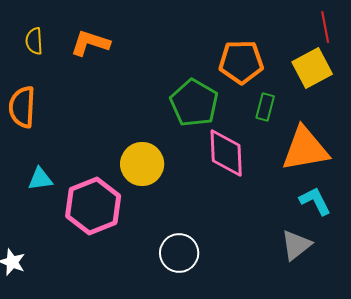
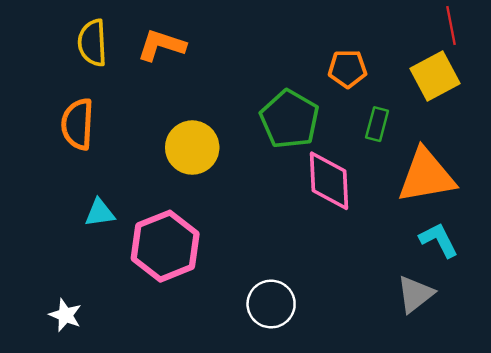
yellow semicircle: (34, 41) -> (92, 43), size x1.4
orange pentagon: (241, 62) -> (347, 69), size x0.7
yellow circle: (142, 164) -> (192, 148), moved

